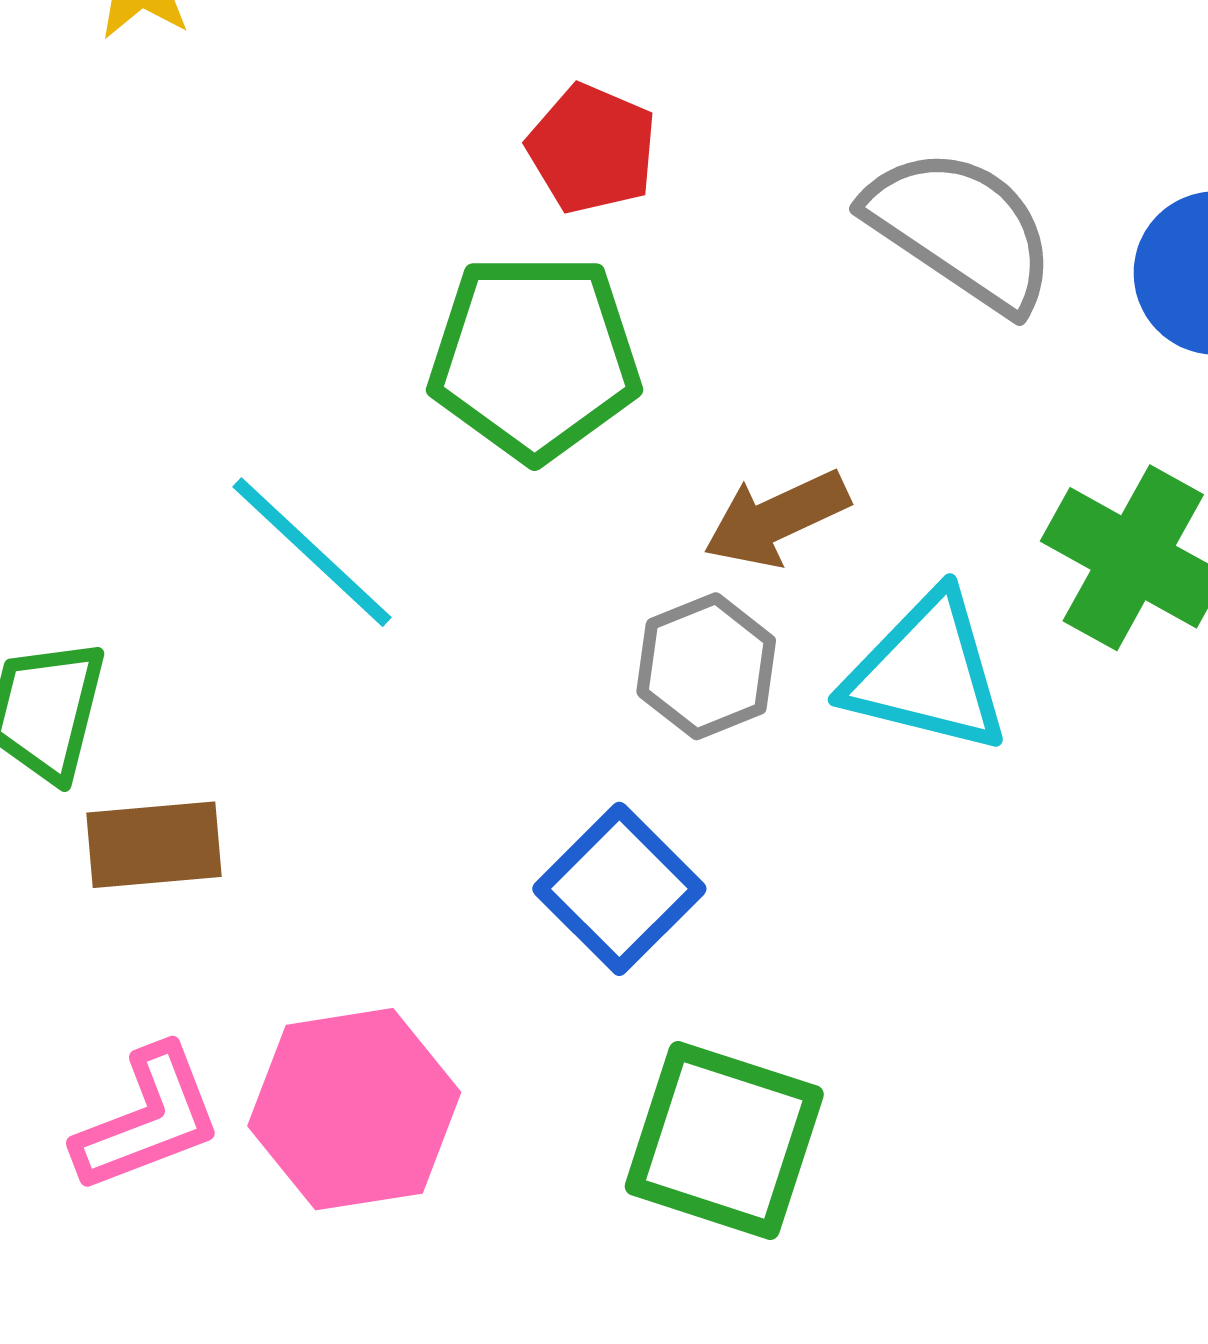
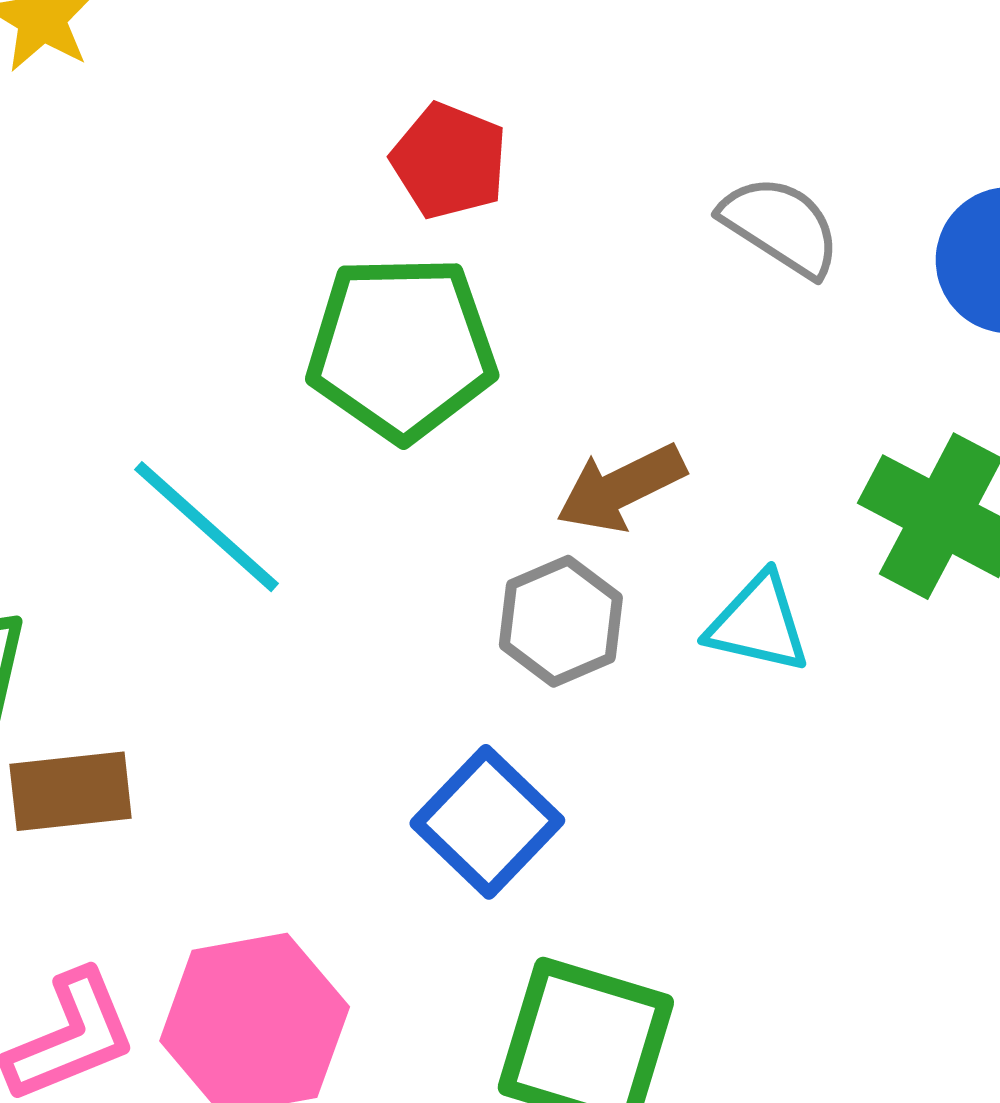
gray semicircle: (961, 229) -> (781, 226), size x0.7
cyan triangle: (927, 673) -> (758, 623), size x0.7

